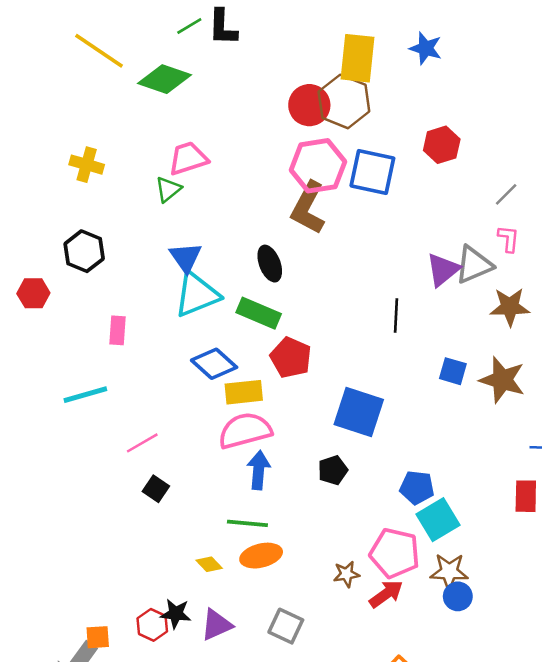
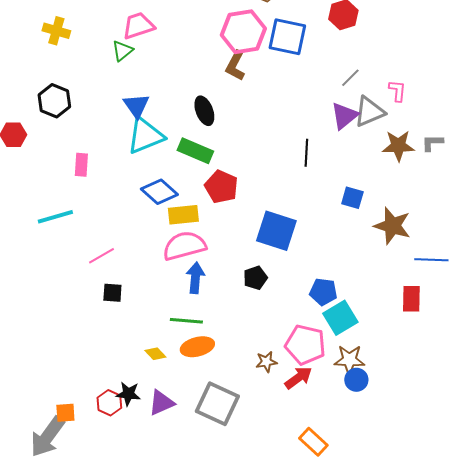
gray line: (506, 194) -> (350, 78), moved
brown L-shape: (308, 208) -> (235, 66), size x0.7
brown star: (502, 380) -> (392, 226), moved
black square: (156, 489) -> (112, 293), turned -30
gray square: (286, 626) -> (217, 404), size x1.5

